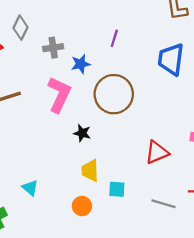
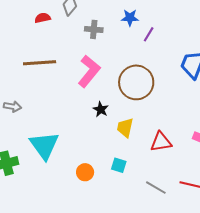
blue star: (81, 64) -> (130, 18), moved
yellow trapezoid: (90, 171) -> (125, 128), moved
cyan triangle: (30, 188) -> (44, 146), size x2.0

